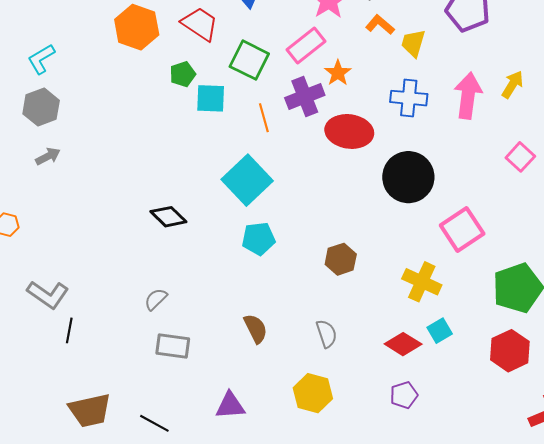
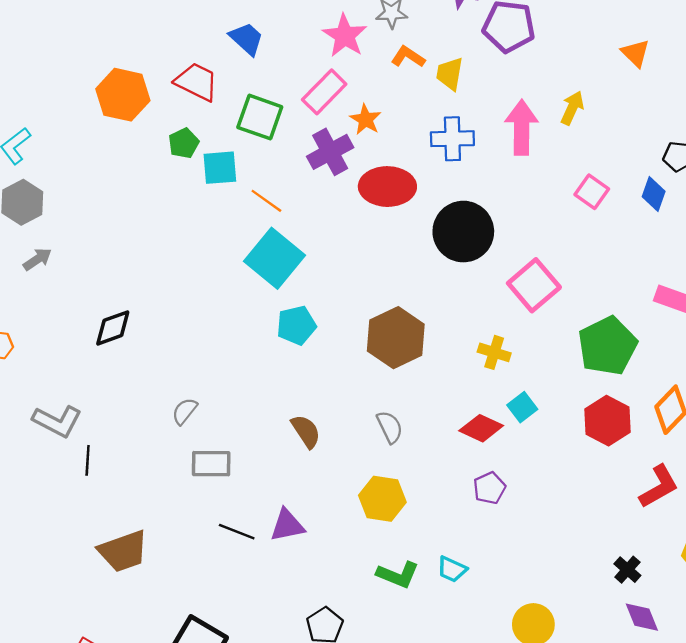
orange line: (264, 118) -> (266, 201), moved, turned -32
black diamond: (168, 217) -> (113, 328), moved, turned -57
brown hexagon: (341, 259) -> (396, 338), size x1.6
yellow cross: (422, 282) -> (494, 352), size x0.7
black line: (154, 423) -> (237, 532), moved

